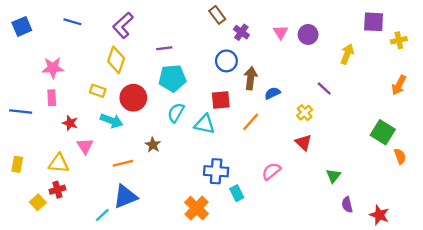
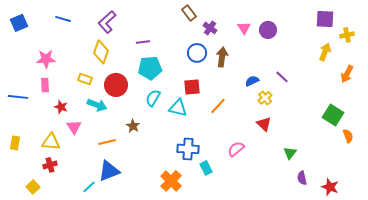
yellow arrow: (347, 54) -> (325, 52), moved
brown arrow: (251, 78) -> (222, 57), moved
blue semicircle: (272, 93) -> (252, 81), moved
yellow square: (38, 202) -> (33, 187), moved

